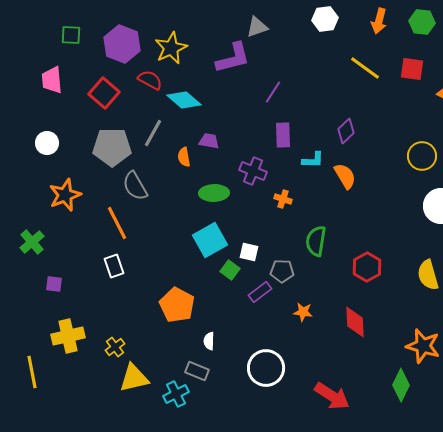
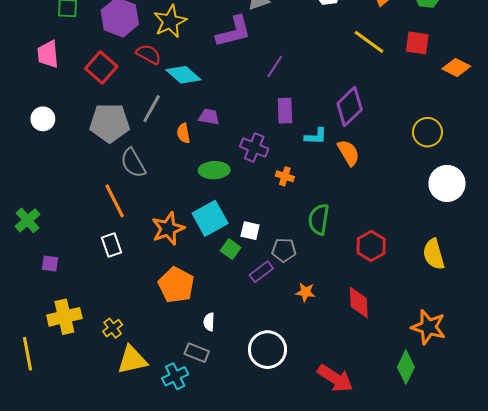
purple diamond: (346, 131) -> (350, 107), size x1.5
orange star: (65, 195) -> (168, 229), moved

